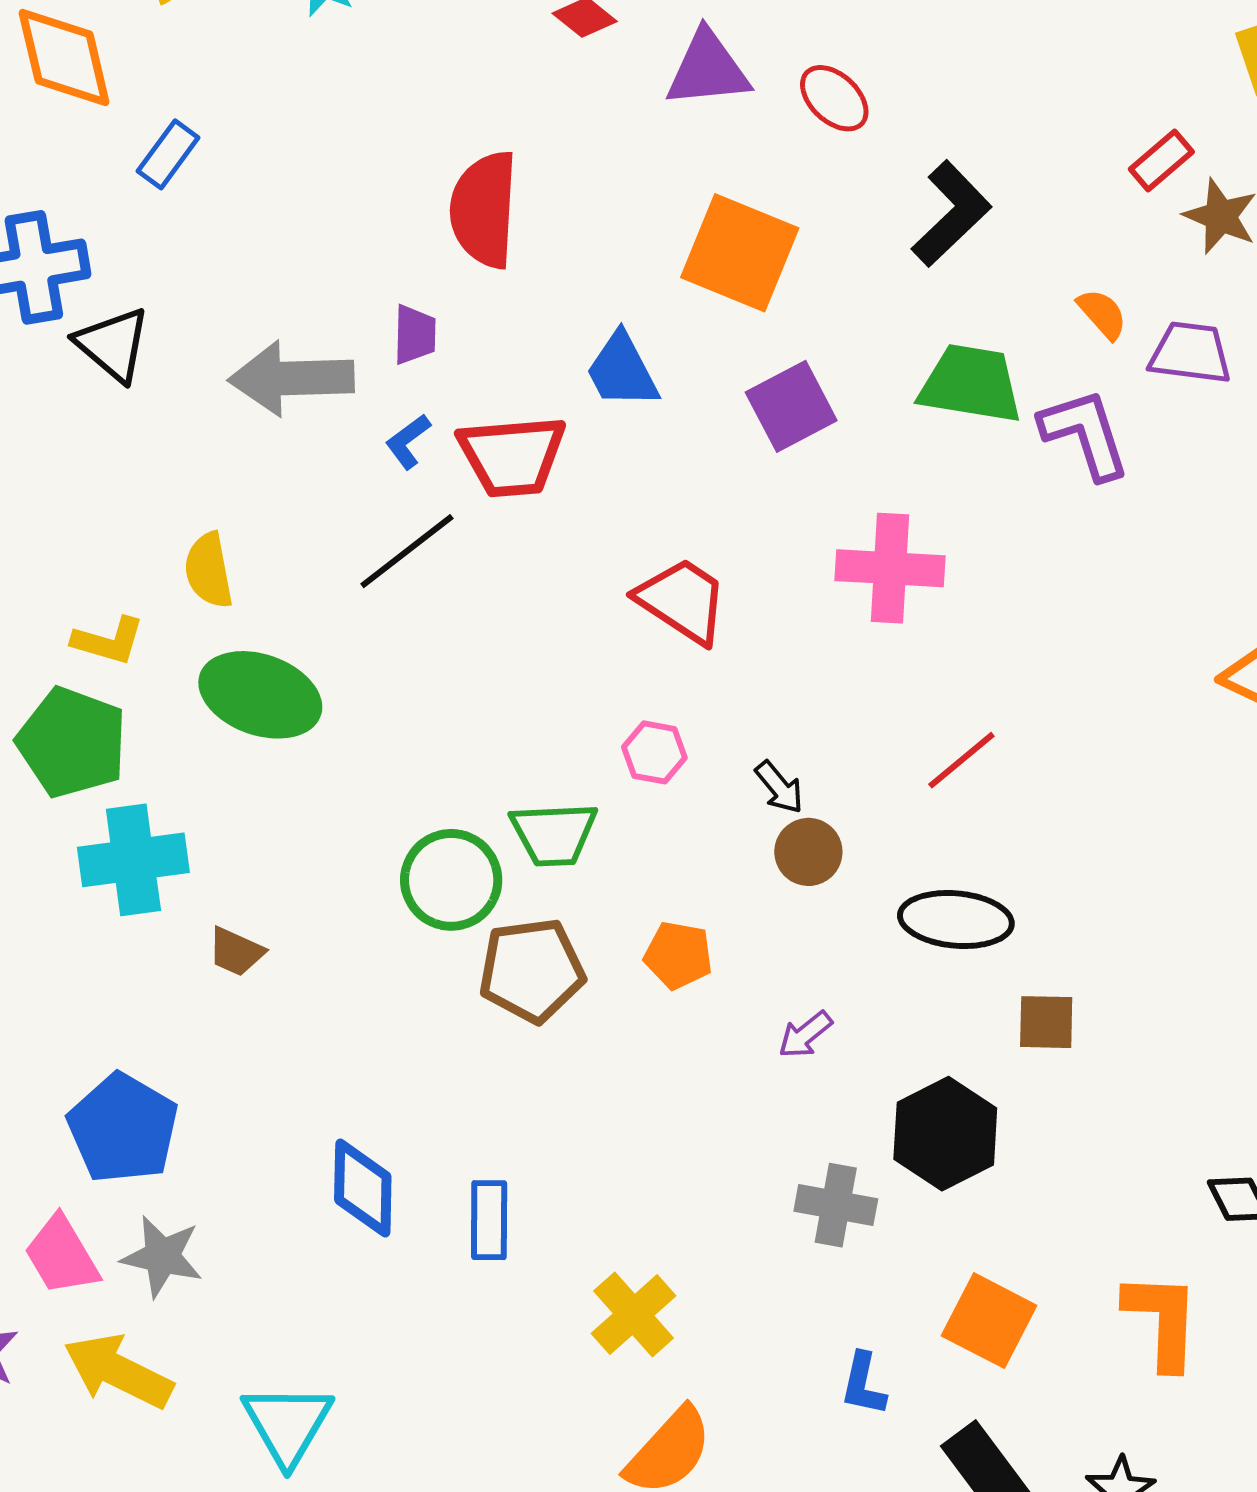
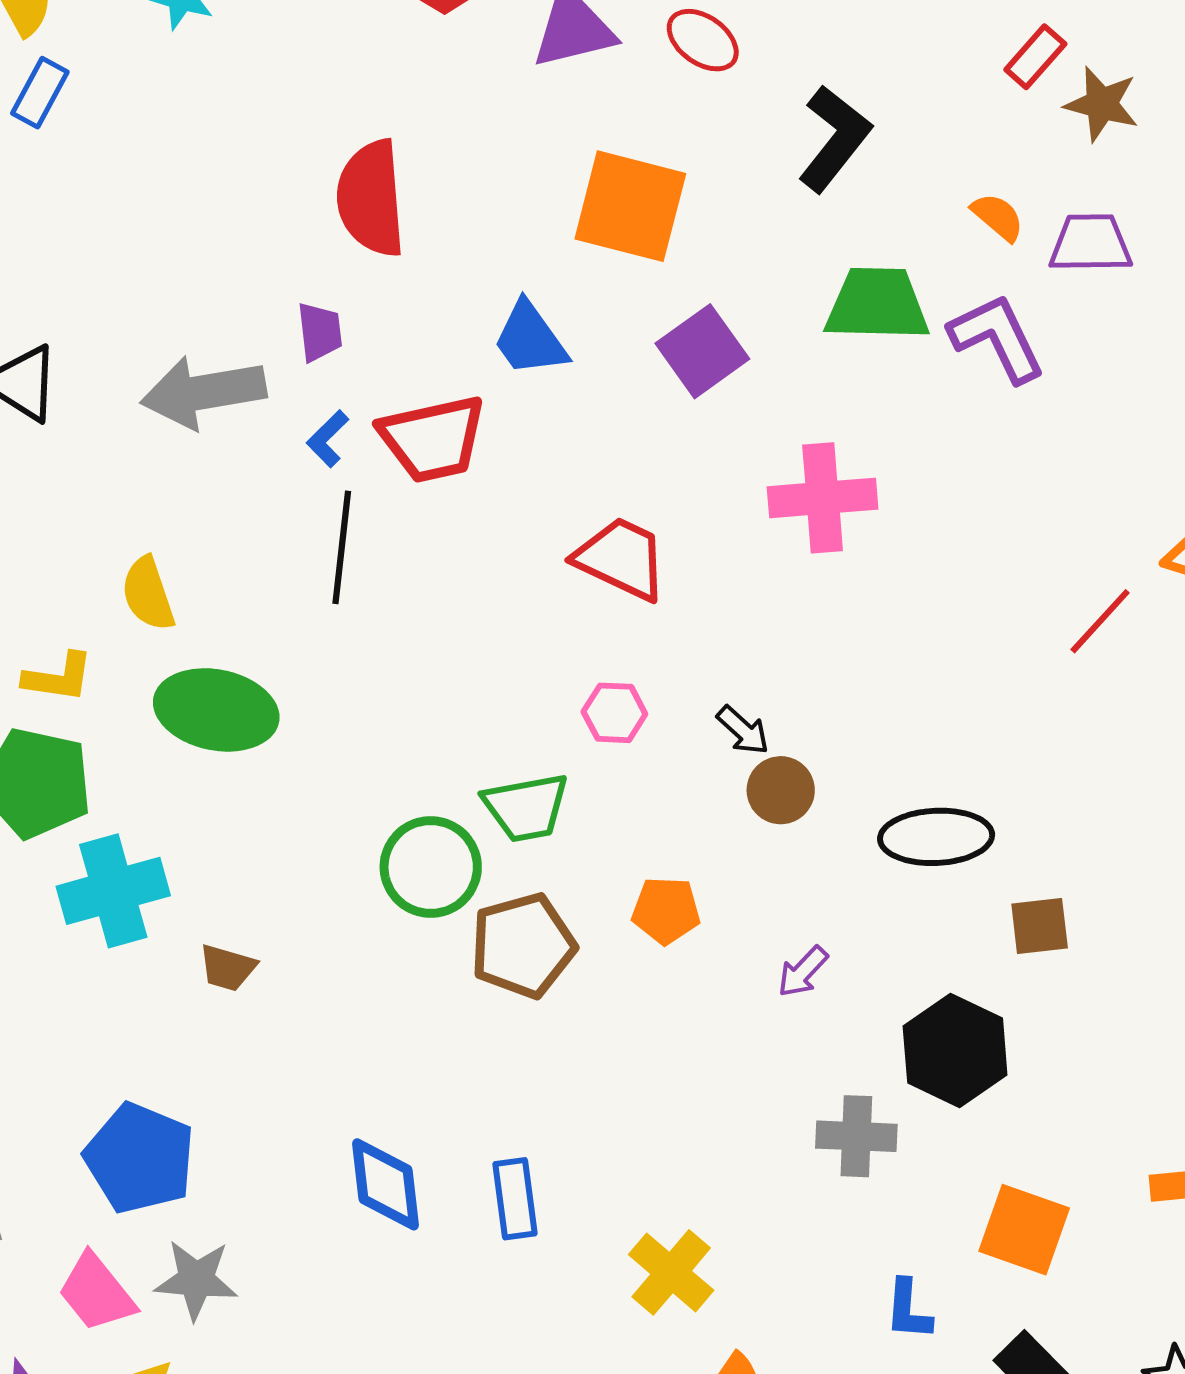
blue rectangle: (168, 154) -> (40, 93), moved
black line: (407, 551) -> (342, 547), turned -38
red line: (961, 760) -> (1100, 621), moved

